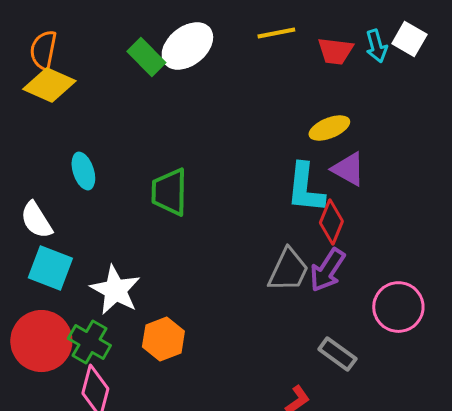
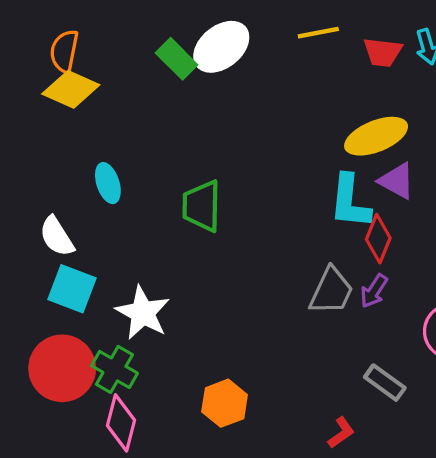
yellow ellipse: (329, 128) -> (376, 136), size x1.4
purple arrow: (327, 270) -> (374, 291), size x0.7
orange hexagon: (163, 339) -> (225, 403), moved

